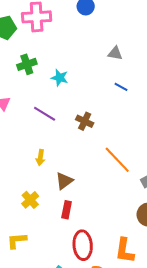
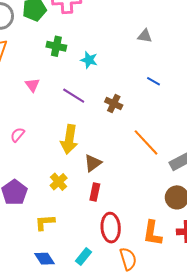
green cross: (27, 64) -> (56, 46), turned 30
blue line: (121, 87) -> (154, 81), moved
yellow arrow: (40, 157) -> (69, 139), size x1.8

